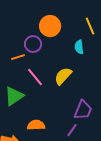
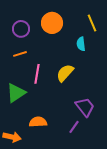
purple circle: (33, 44) -> (21, 29), moved
pink line: (35, 77) -> (37, 74), turned 48
purple trapezoid: (83, 110) -> (85, 107), turned -60

